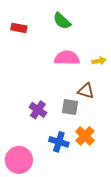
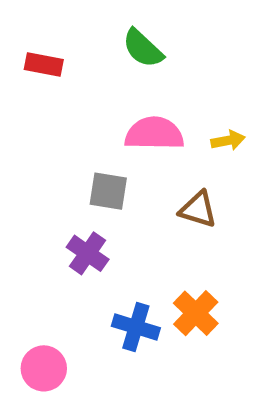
gray square: (70, 107) -> (108, 191), moved
pink circle: (19, 160) -> (44, 368), size x0.7

